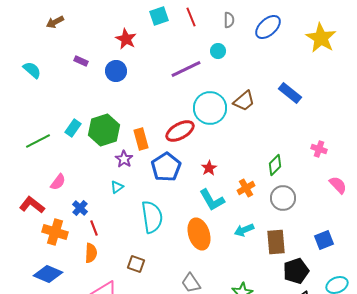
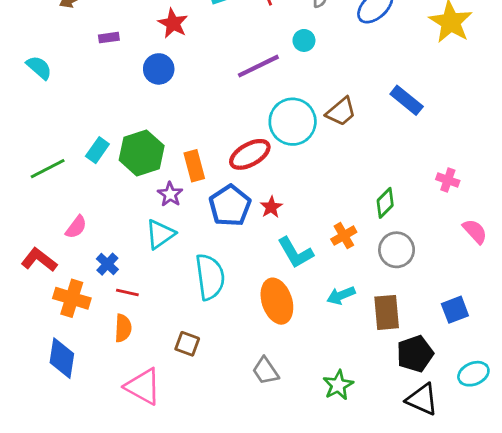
purple rectangle: (81, 61) -> (109, 38), moved, turned -32
red star: (209, 168) -> (271, 207), moved
cyan triangle: (117, 187) -> (160, 234), size x1.6
red line: (94, 228) -> (127, 293), turned -56
blue diamond: (48, 274) -> (62, 358), turned 76

